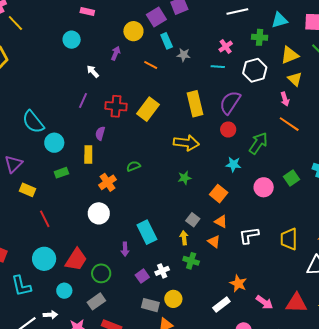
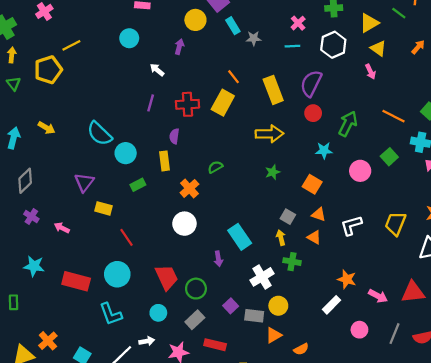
yellow line: (15, 23) -> (71, 45), moved, turned -66
orange line: (151, 65) -> (234, 77), moved, turned 32
orange line: (289, 124) -> (393, 116), moved
yellow trapezoid: (289, 239) -> (395, 224), turned 30
cyan circle: (44, 259) -> (117, 274), moved
red trapezoid: (76, 260) -> (167, 277), turned -50
white cross: (162, 271) -> (262, 277), size x1.5
purple square: (142, 276) -> (231, 306), moved

